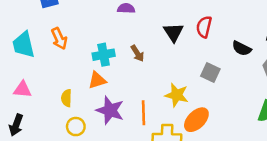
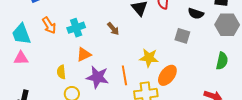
cyan cross: (104, 55) -> (76, 28), moved
gray square: (210, 72) -> (182, 36), moved
pink triangle: (22, 90) -> (21, 58), moved

